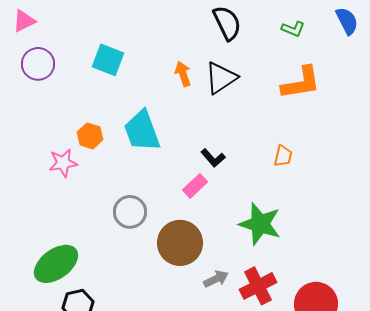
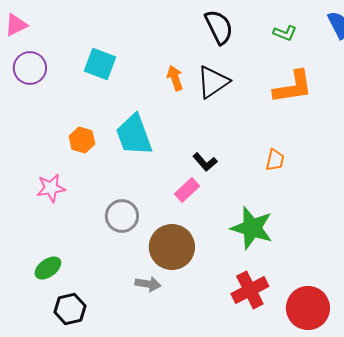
pink star: (63, 163) -> (51, 188), moved
green ellipse: (56, 264) -> (48, 268), size x0.6
gray arrow: (216, 279) -> (148, 284), moved, turned 35

